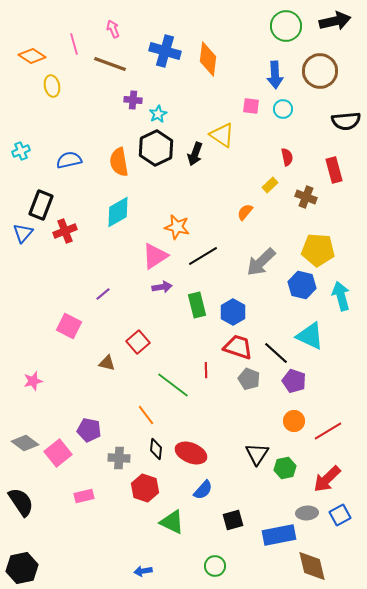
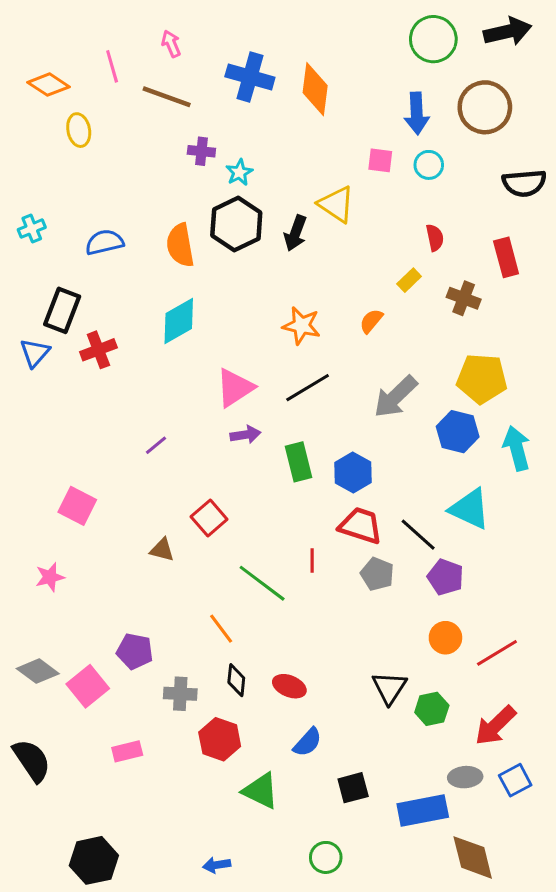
orange star: (177, 227) -> (301, 326), moved
pink square: (69, 326) -> (77, 506), moved
red ellipse: (191, 453) -> (289, 686), size x0.7
black hexagon: (22, 568) -> (94, 860), moved

